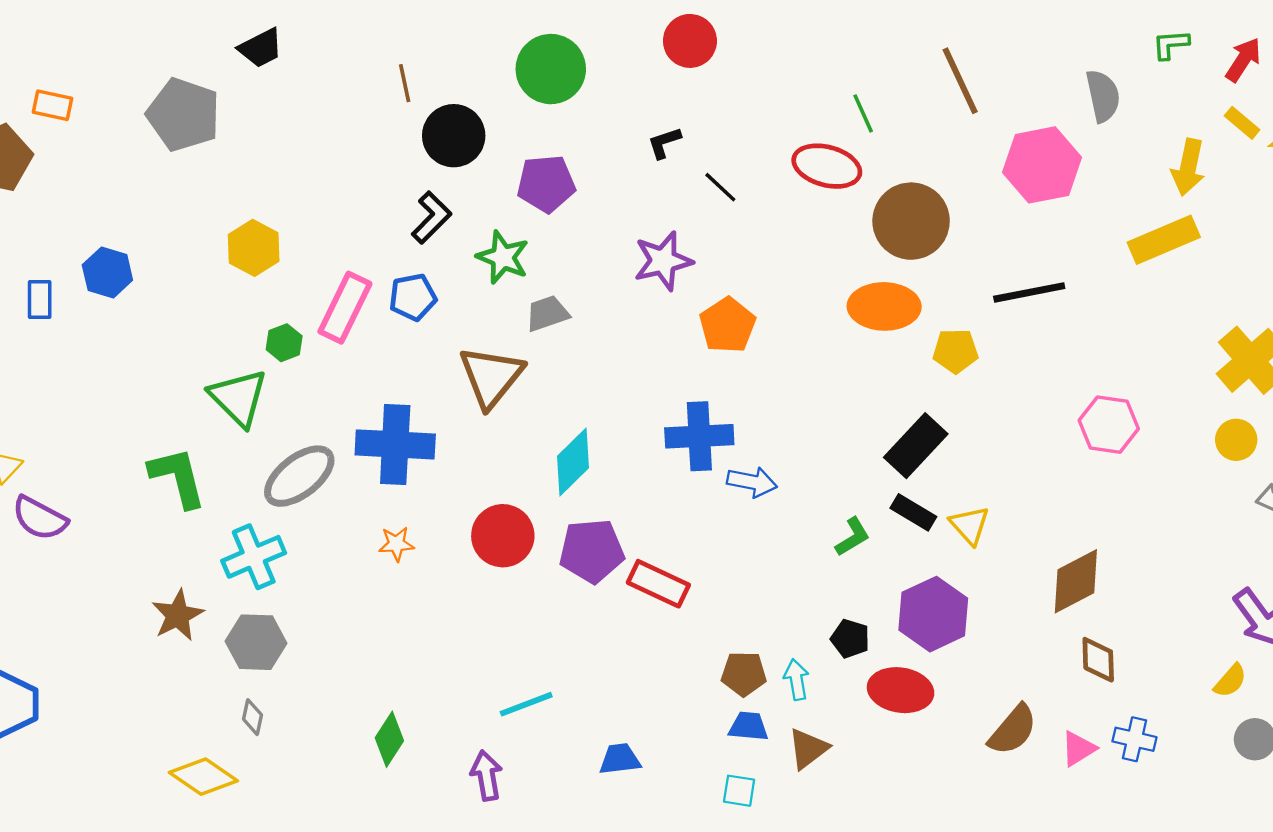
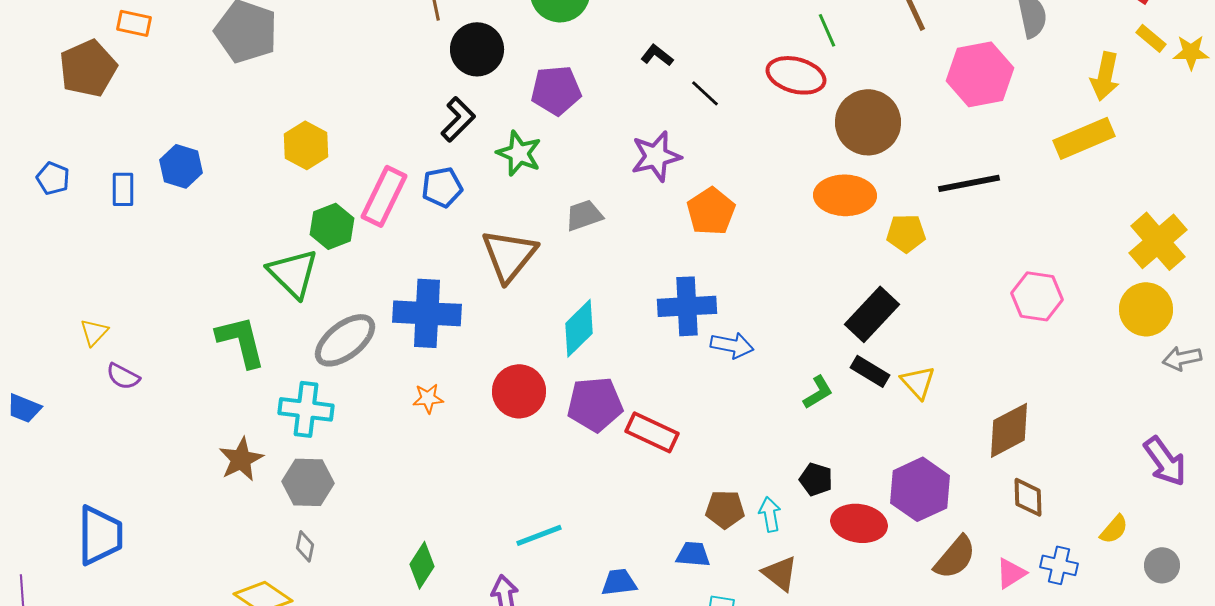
black L-shape: (664, 143) -> (657, 55), turned 56
gray trapezoid: (547, 313) -> (584, 215), moved
green hexagon: (284, 343) -> (332, 226), size x1.4
yellow circle: (1236, 440) -> (1146, 309), size x1.5
purple semicircle: (40, 518) -> (123, 376), size x0.7
cyan cross: (254, 557) -> (306, 409), turned 30
purple hexagon: (933, 614) -> (920, 489), moved
yellow semicircle: (1230, 681) -> (1114, 529), moved
blue trapezoid: (748, 726) -> (693, 554), moved
brown triangle: (808, 749) -> (780, 573), turned -45

